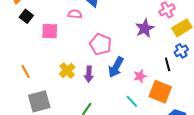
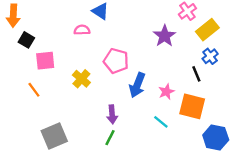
pink square: (50, 31) -> (45, 61), moved
yellow cross: (67, 70) -> (81, 79), moved
orange line: (26, 72) -> (34, 90), moved
purple arrow: (89, 74) -> (112, 114), moved

